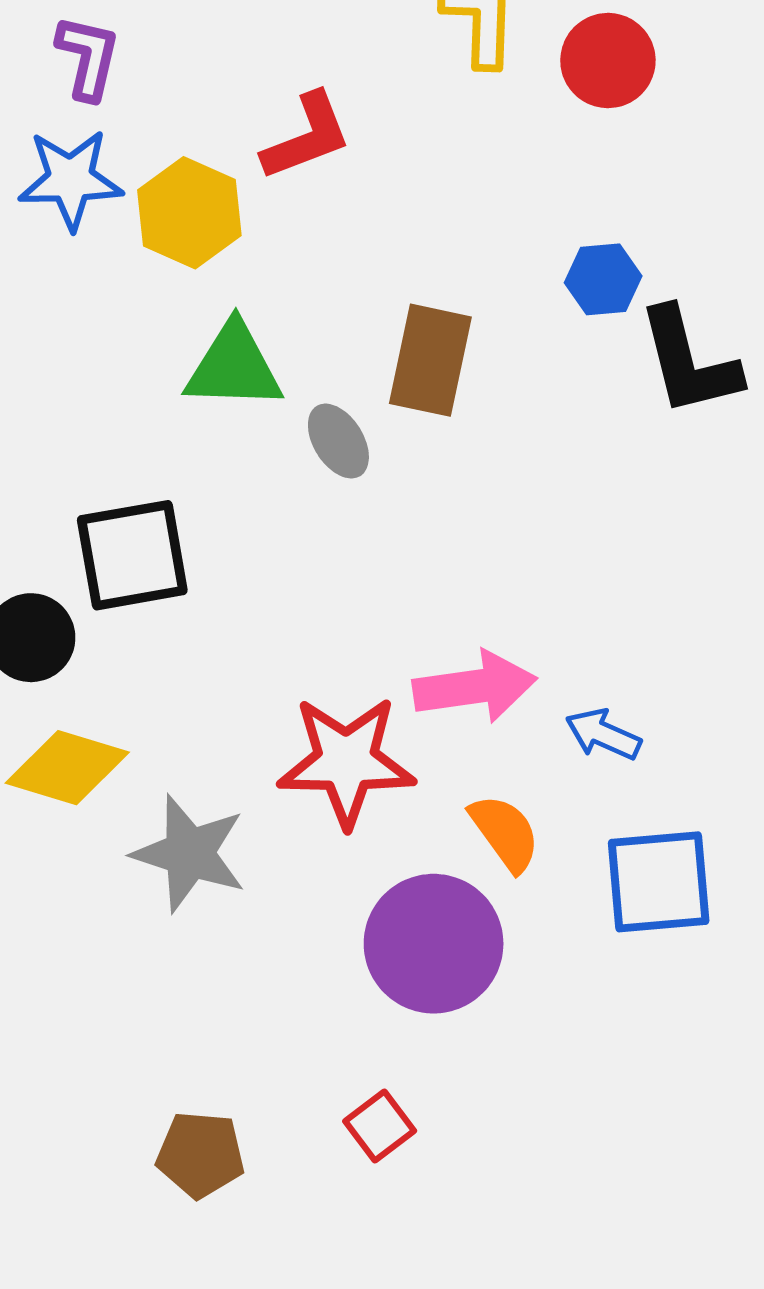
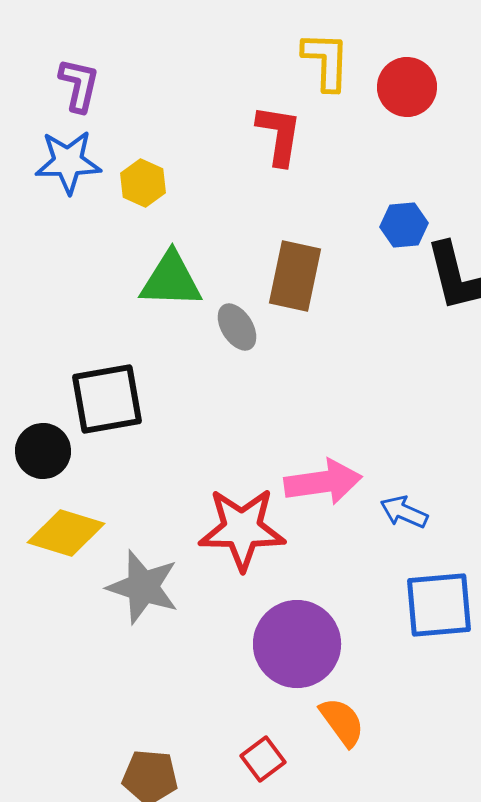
red L-shape: (307, 137) -> (279, 135), moved, turned -60
yellow hexagon: (189, 213) -> (143, 183), size x0.7
orange semicircle: (505, 833) -> (342, 722), moved

